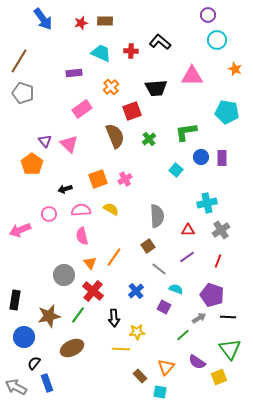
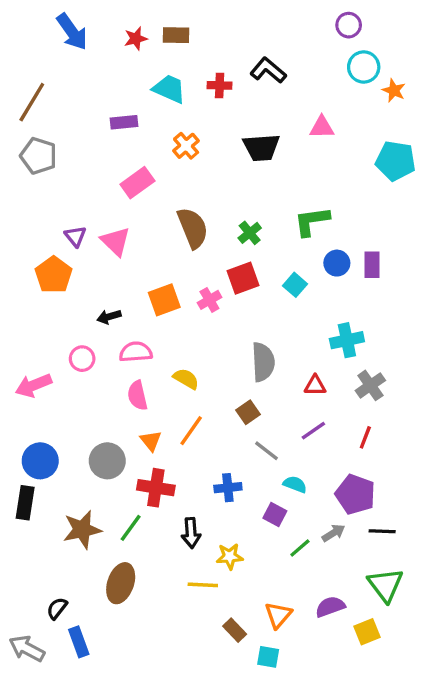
orange star: (235, 69) -> (394, 90), moved
pink triangle: (192, 76) -> (322, 127), size x0.7
red square: (132, 111) -> (243, 278), moved
cyan pentagon: (227, 112) -> (396, 161), moved
yellow semicircle: (111, 209) -> (186, 379), moved
red cross: (93, 291) -> (156, 488), turned -30
blue cross: (136, 291) -> (228, 488), turned 35
green line: (183, 335) -> (300, 548), moved
blue circle: (24, 337) -> (40, 461), moved
brown ellipse: (72, 348) -> (121, 583), turned -45
purple semicircle: (197, 362) -> (330, 607), turned 126

